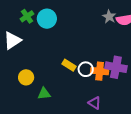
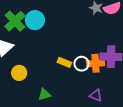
green cross: (27, 16) -> (15, 21), size x1.5
yellow circle: (26, 77) -> (19, 73), moved

